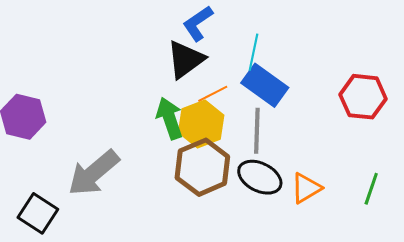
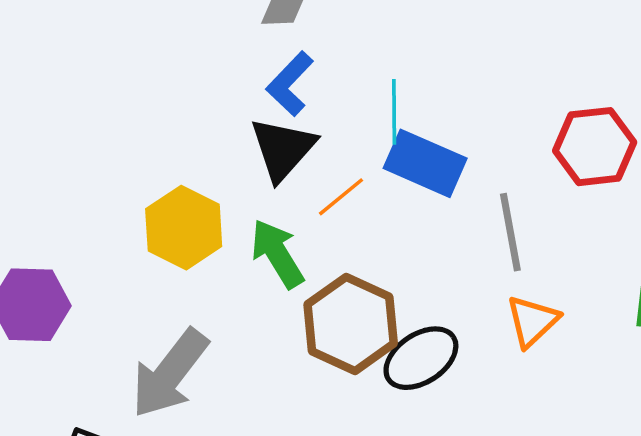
yellow hexagon: (201, 124) -> (184, 228), moved
gray line: (257, 131) -> (510, 232), moved
black ellipse: (260, 177) -> (421, 358), moved, turned -48

